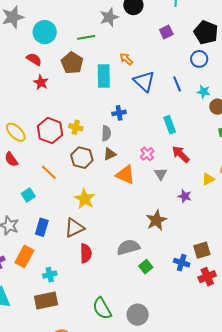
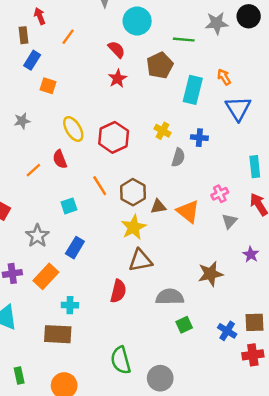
yellow cross: (76, 127) -> (163, 131), moved
brown triangle: (110, 154) -> (158, 206), moved
brown hexagon: (82, 158) -> (133, 192), moved
brown triangle: (74, 228) -> (140, 260), moved

